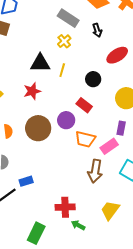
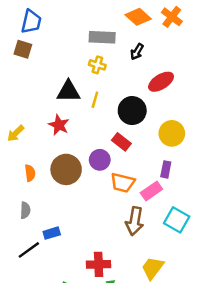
gray rectangle: (68, 18) -> (102, 37), turned -30
black arrow: (97, 30) -> (137, 52), turned 48
yellow cross: (64, 41) -> (97, 65), turned -32
black circle: (93, 79) -> (132, 111), size x1.5
red star: (32, 91) -> (59, 125), turned -30

